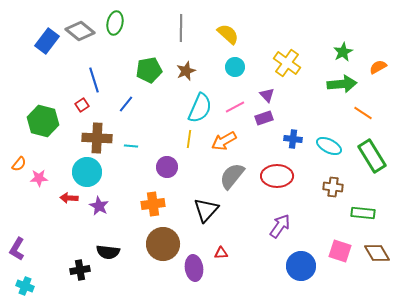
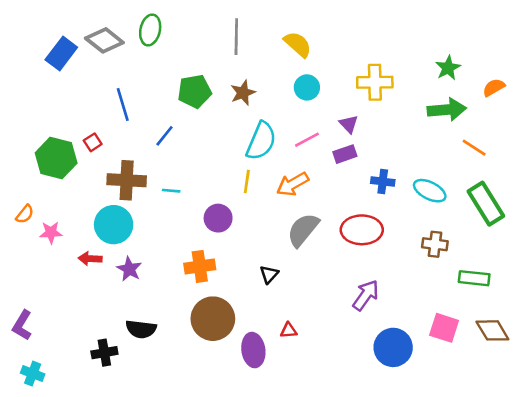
yellow cross: (287, 63) -> (375, 82), turned -36
red square: (82, 105) -> (93, 142), moved
black triangle: (206, 210) -> (269, 274), size x0.6

